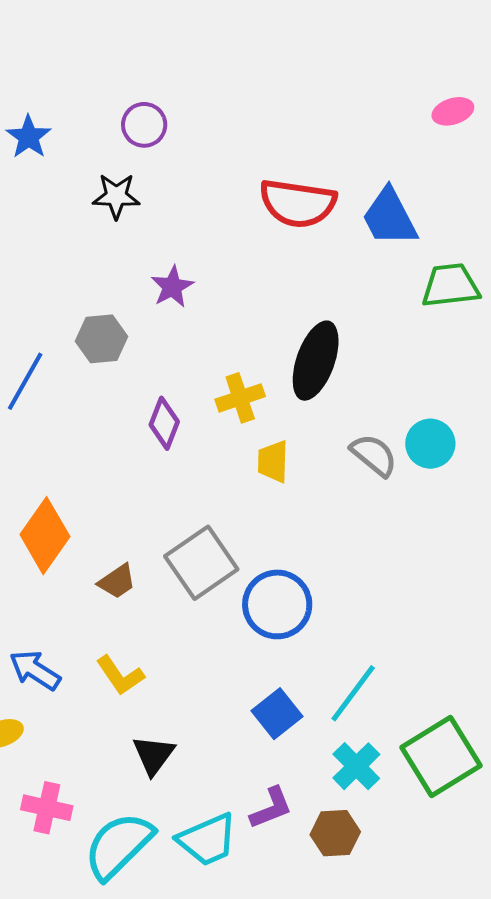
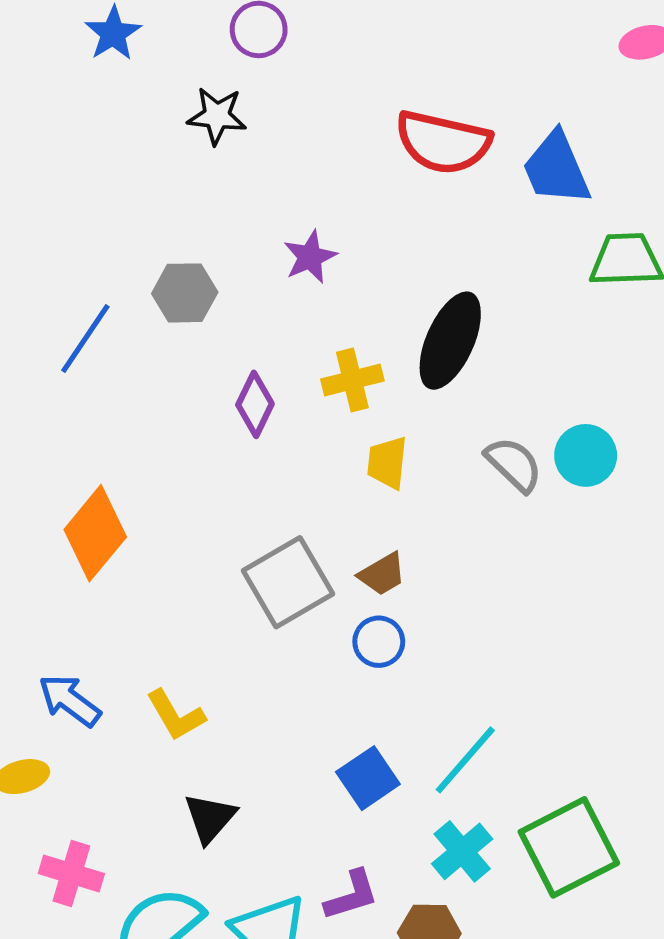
purple star: (172, 287) -> (310, 257), moved
brown trapezoid: (117, 581) -> (382, 574), moved
blue circle: (277, 604) -> (379, 642), size x0.6

